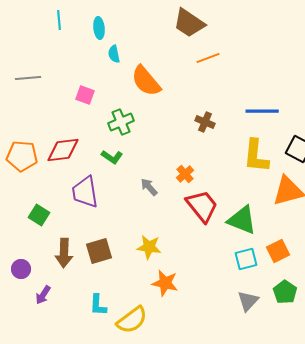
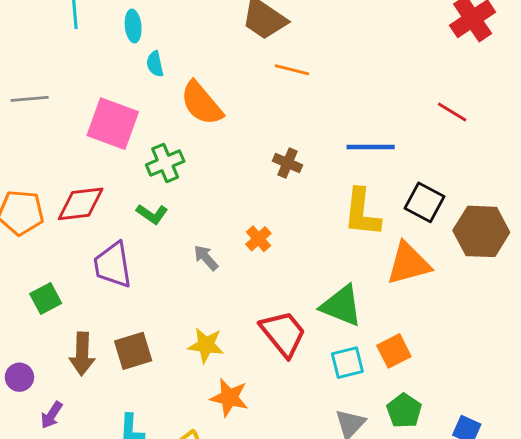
orange line: (208, 58) -> (292, 70), turned 35
pink square: (85, 95) -> (113, 124), size x1.8
red trapezoid: (202, 206) -> (283, 333), moved
green square: (39, 215) -> (46, 298), turned 30

